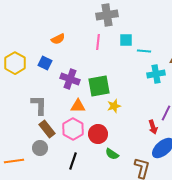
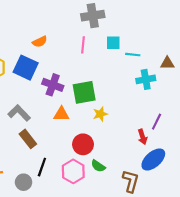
blue square: (45, 63) -> (26, 68), size x1.6
gray L-shape: (39, 105) -> (19, 113), turned -45
pink hexagon: (73, 129) -> (73, 171), moved
gray circle: (40, 148) -> (24, 182), moved
black line: (73, 161) -> (42, 167), moved

